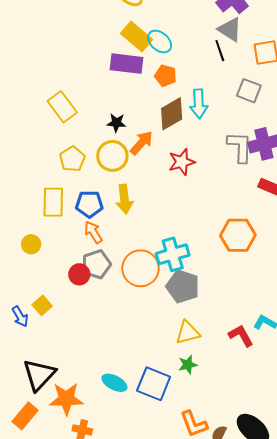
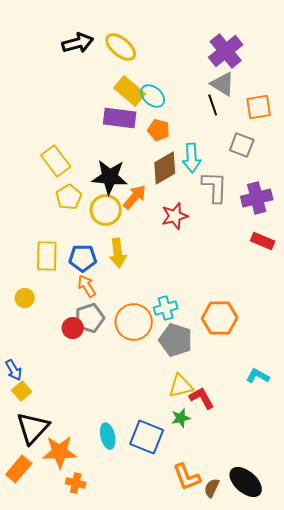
black star: (116, 123) -> (110, 177), size x1.8
gray L-shape: (240, 147) -> (215, 187), moved
yellow pentagon: (72, 159) -> (69, 197), moved
orange hexagon: (238, 235) -> (220, 318), moved
cyan cross: (173, 254) -> (166, 308), size x0.7
yellow square: (42, 305) -> (22, 391), moved
red L-shape: (241, 336) -> (202, 398), moved
cyan ellipse: (114, 383) -> (108, 436), turned 50

